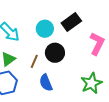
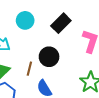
cyan circle: (45, 29) -> (25, 20), moved

